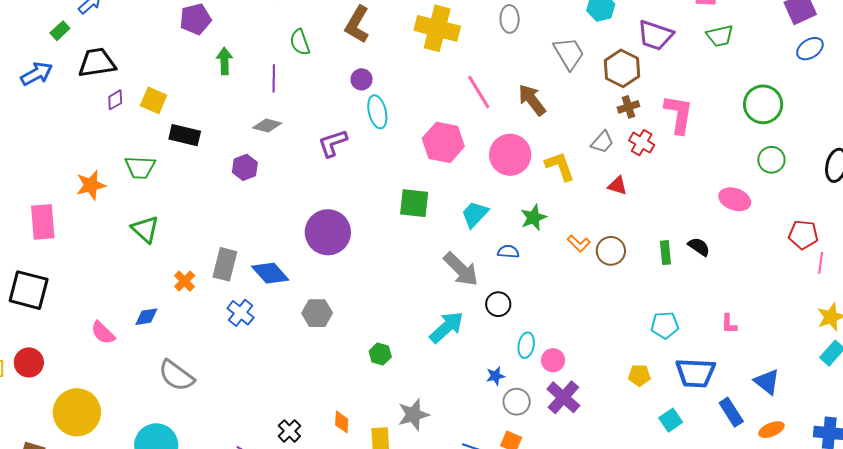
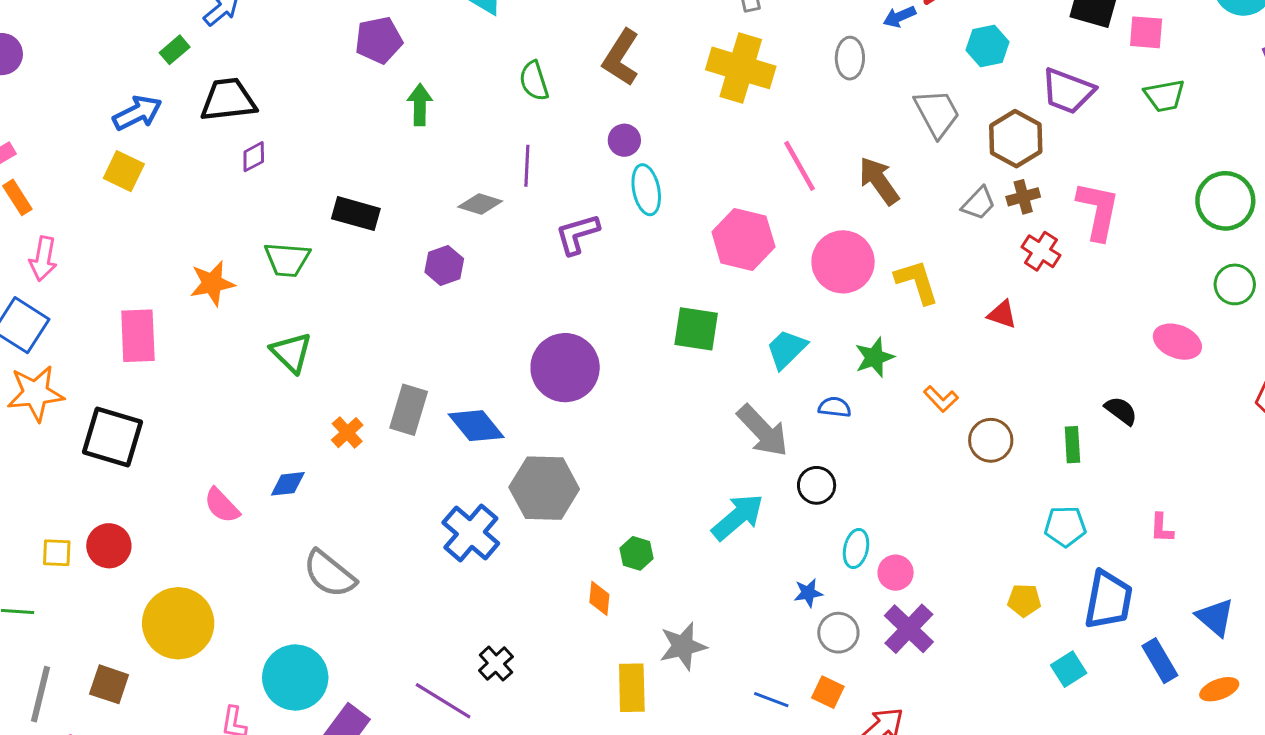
purple line: (274, 78) -> (527, 166), moved
yellow square: (154, 100) -> (124, 171), moved
gray trapezoid: (602, 142) -> (979, 203), moved
brown circle: (611, 251) -> (991, 440), moved
green rectangle: (665, 253) -> (1072, 445), moved
blue cross: (241, 313) -> (471, 533), moved, size x1.4
gray hexagon: (317, 313) -> (544, 488), size x1.5
blue trapezoid: (695, 373) -> (1108, 600), turned -84
orange diamond: (342, 422) -> (599, 598), moved

